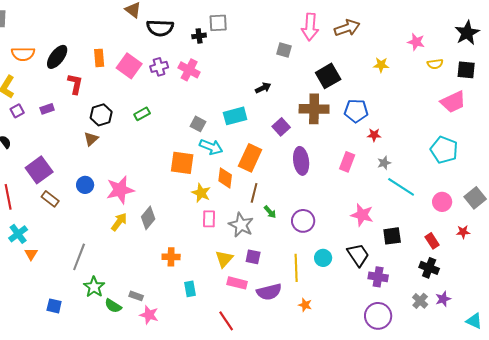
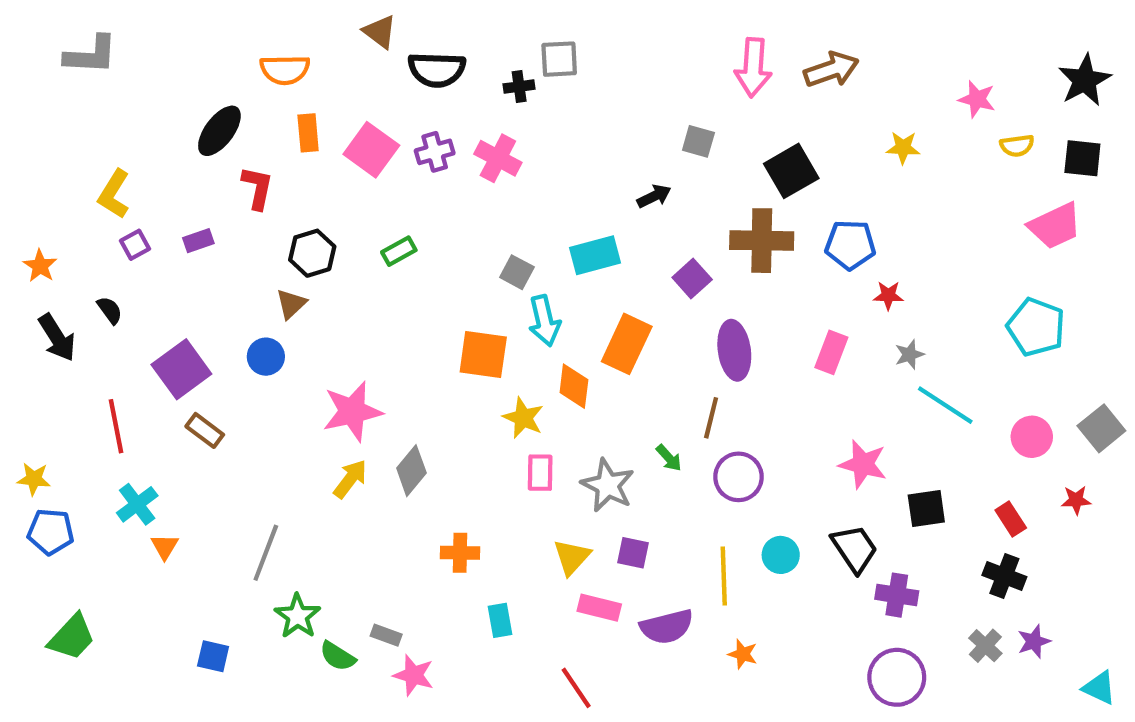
gray square: (284, 50) -> (698, 141), moved
orange semicircle: (23, 54) -> (285, 70), moved
cyan arrow: (211, 147) -> (544, 321), turned 55
blue circle: (85, 185) -> (266, 357), moved
brown line: (254, 193) -> (711, 418), moved

